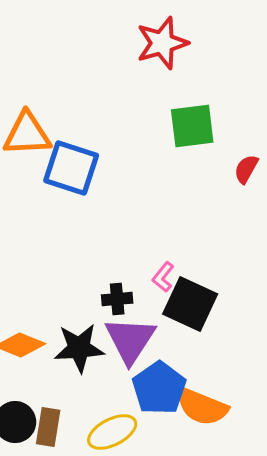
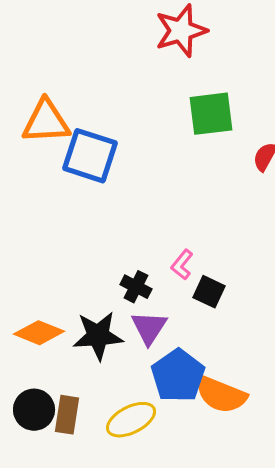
black cross: (117, 299) -> (136, 287), turned 32
black square: (190, 304) -> (209, 292), size x0.6
purple triangle: (130, 340) -> (149, 328), size x0.7

